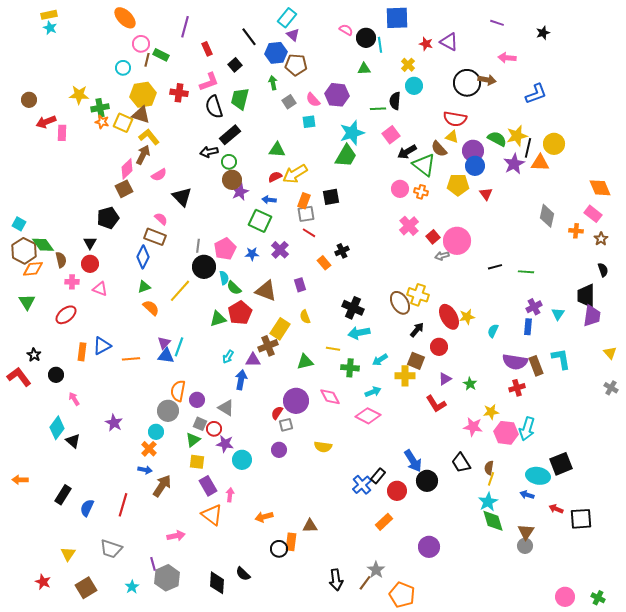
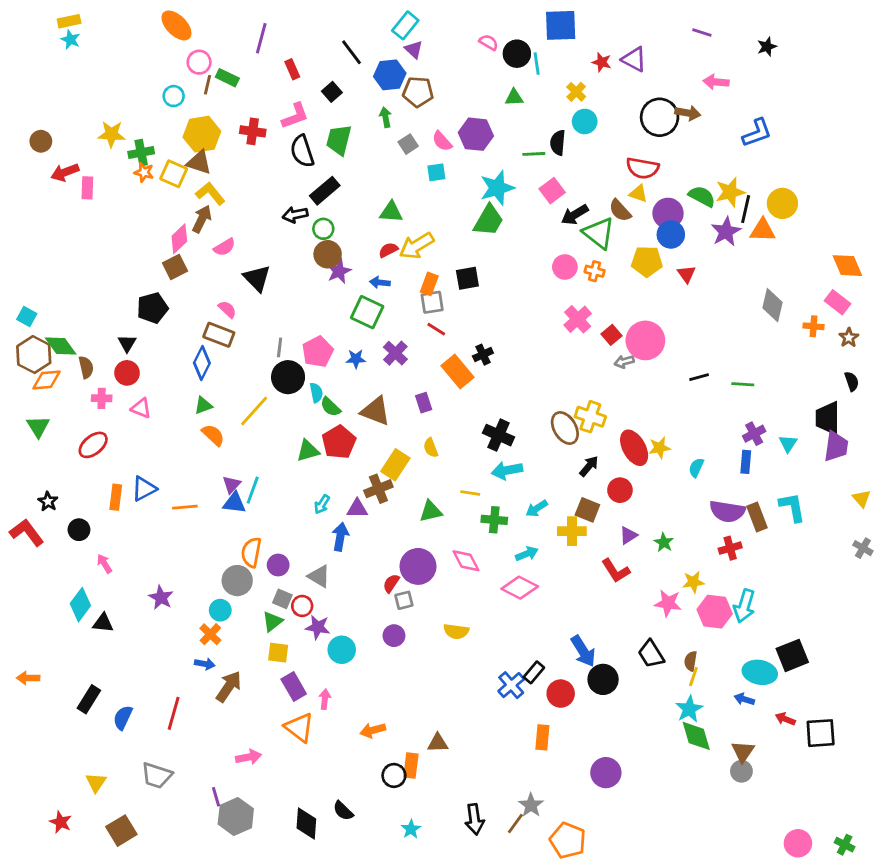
orange rectangle: (324, 263) -> (458, 371), size x1.6
black triangle: (73, 441) -> (103, 623), turned -35
orange rectangle: (384, 522) -> (542, 737), turned -42
cyan star: (132, 587) -> (411, 829), moved

